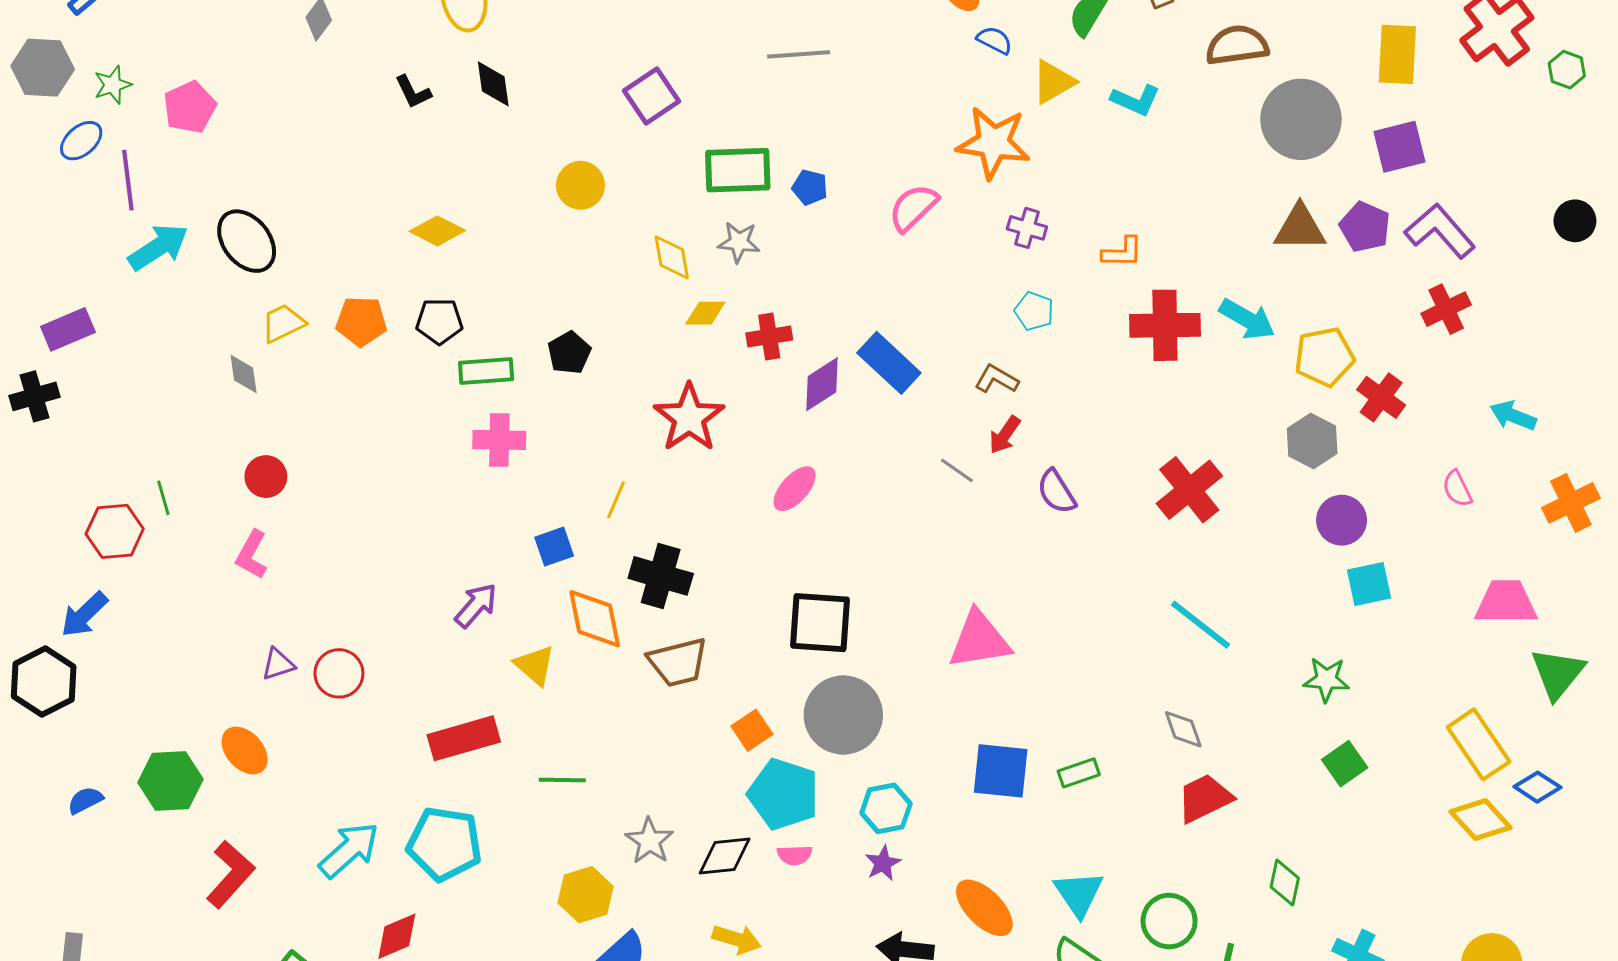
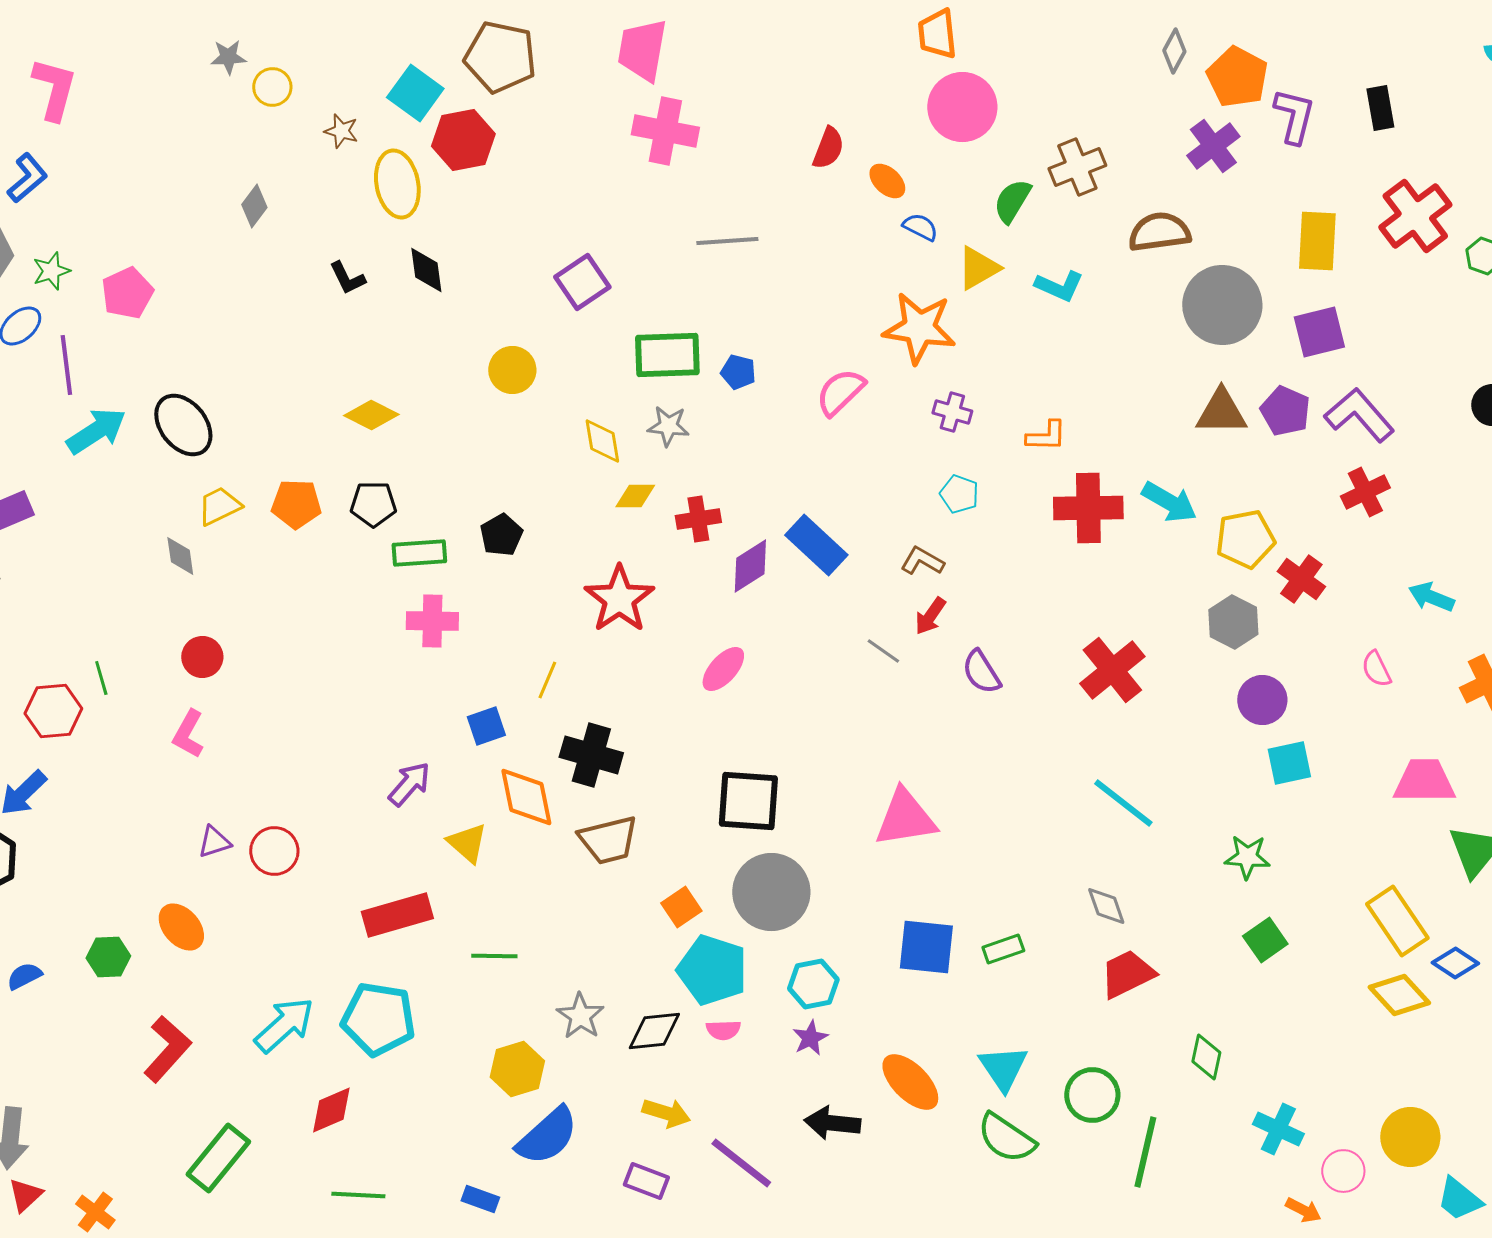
green hexagon: (170, 781) -> (108, 957), size x0.7

